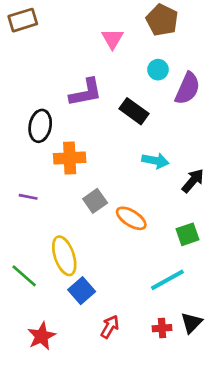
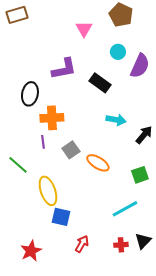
purple line: (28, 197) -> (43, 142), moved, turned 72
green line: (24, 276) -> (18, 165), moved
blue square: (82, 291) -> (61, 217), turned -36

